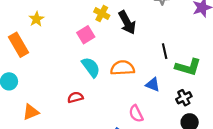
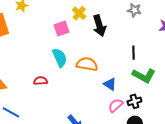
black line: (165, 51) -> (133, 53), moved
pink semicircle: (136, 114) -> (116, 105), moved, turned 63

